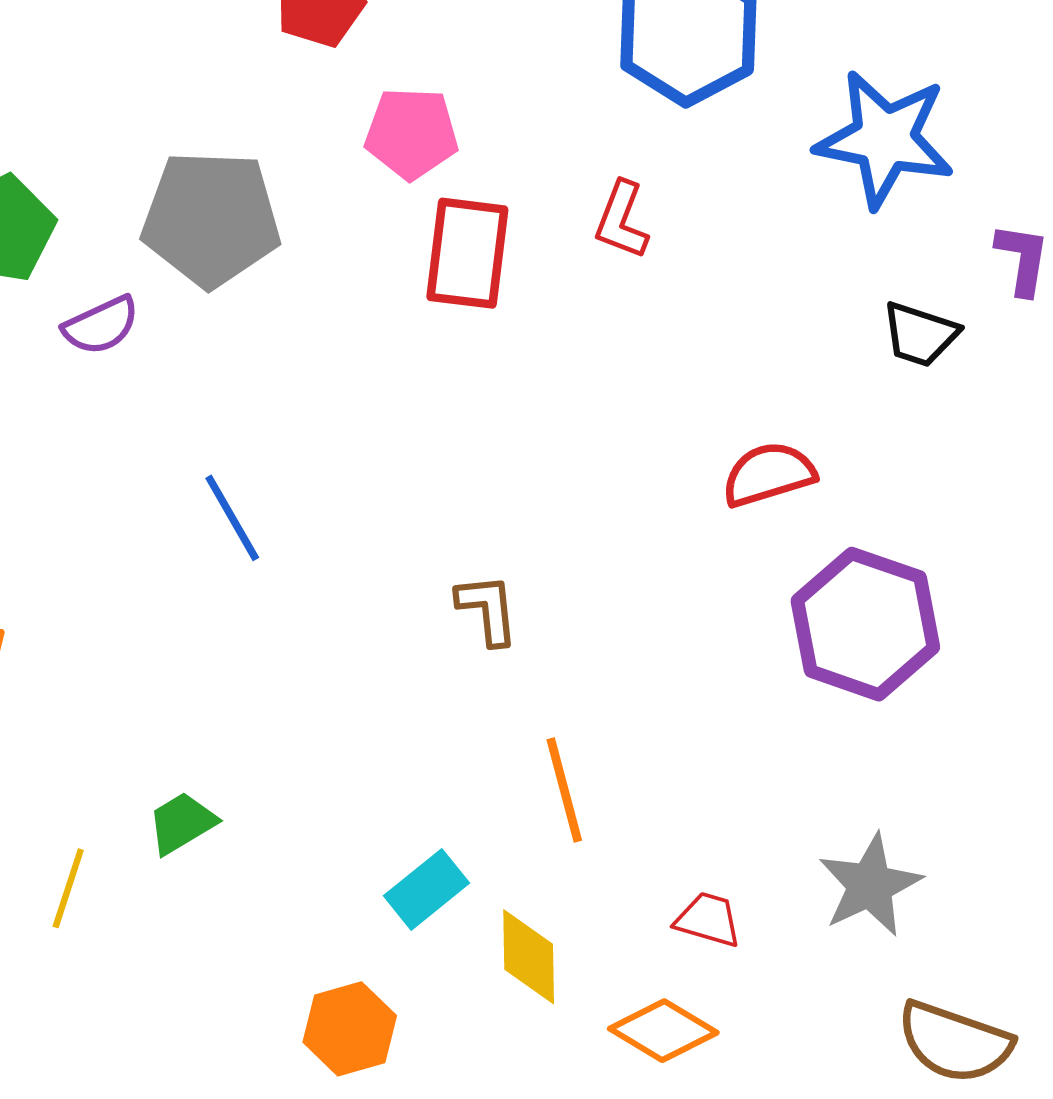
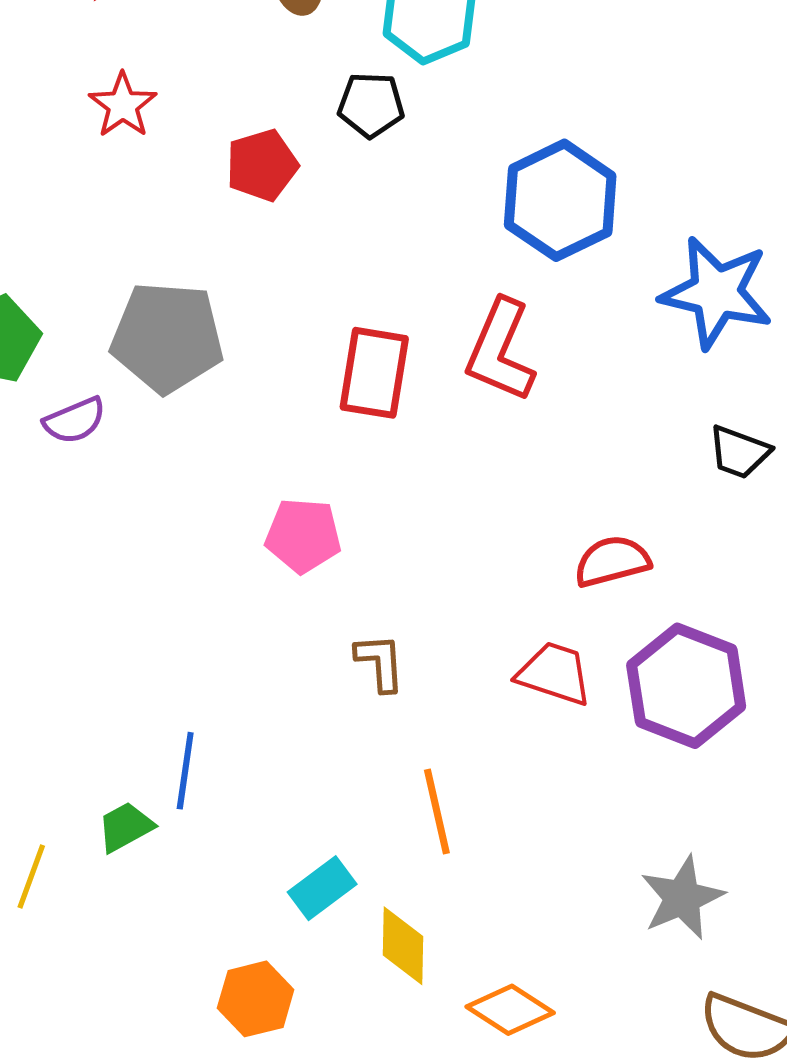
pink pentagon: (412, 133) -> (303, 536), moved
red L-shape: (622, 220) -> (500, 351), size x1.6
blue line: (232, 518) -> (185, 771), moved, turned 36
red trapezoid: (708, 920) -> (554, 673), moved, size x1.4

